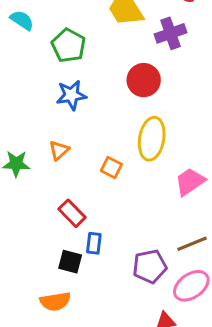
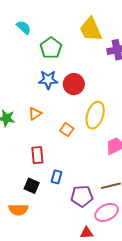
red circle: (144, 80) -> (74, 84), moved
red rectangle: (72, 213) -> (37, 155), turned 30
blue rectangle: (94, 243) -> (57, 177), moved

